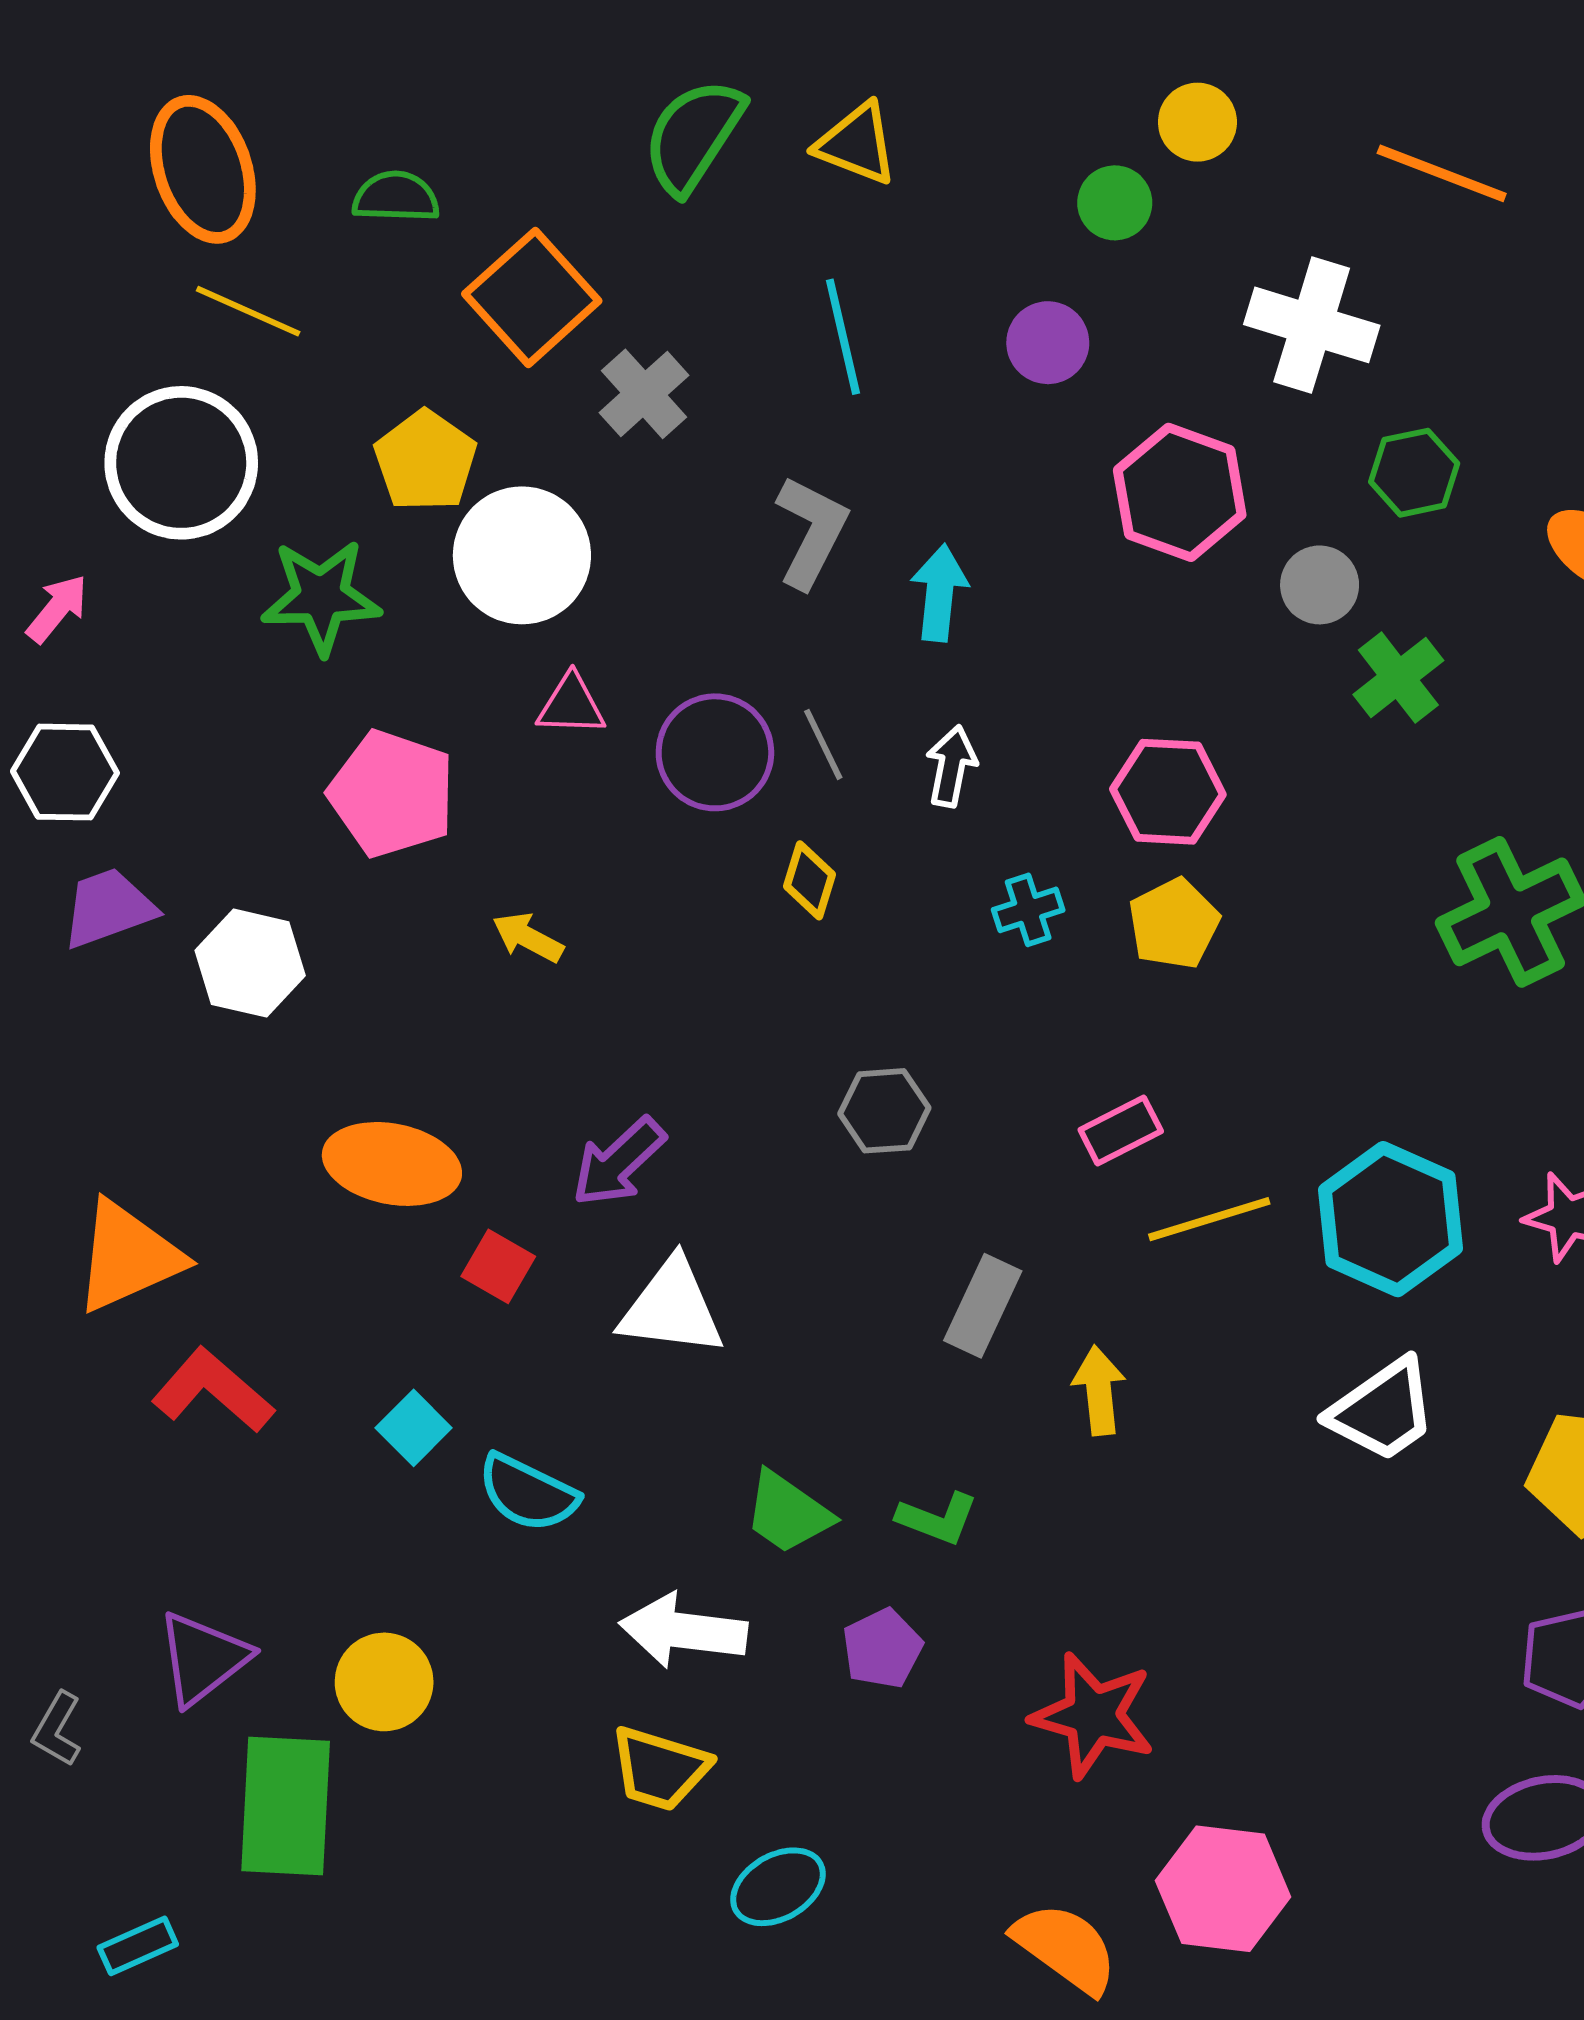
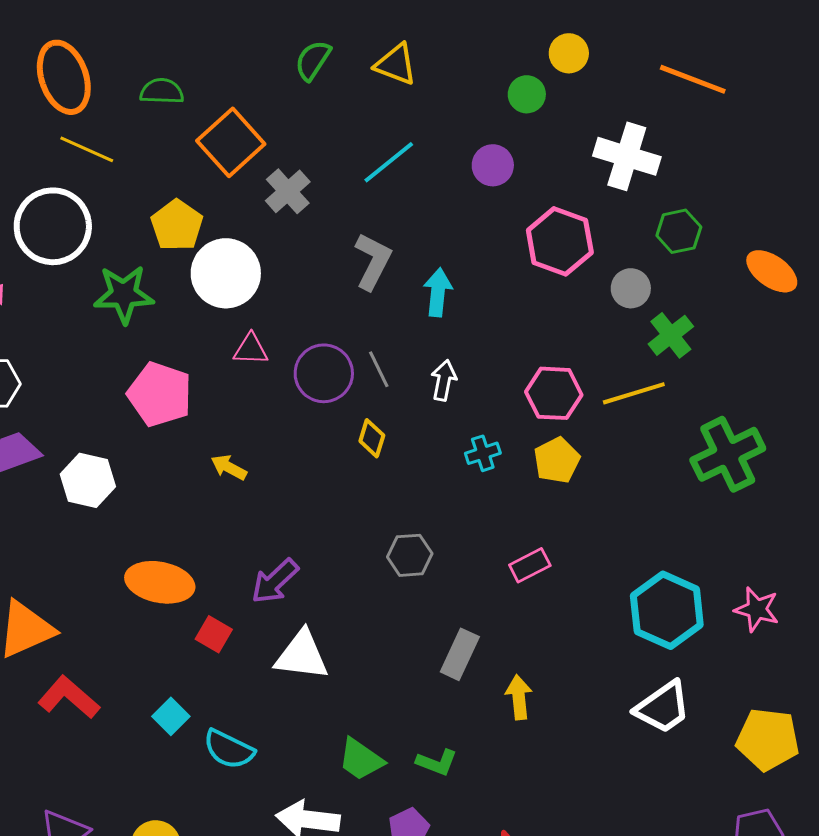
green semicircle: (693, 136) -> (313, 60), size x0.7
cyan line: (843, 337) -> (389, 162), turned 64
yellow line: (1209, 1219) -> (634, 393), moved

